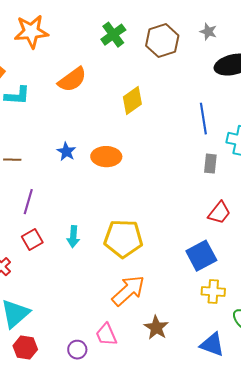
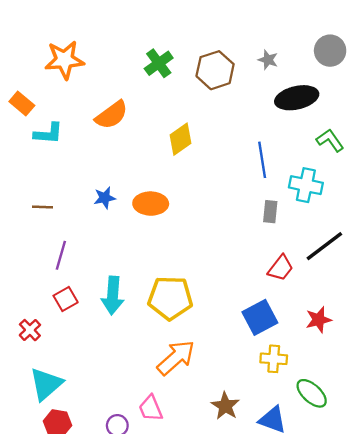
blue star: (66, 152) -> (105, 198), turned 30
cyan arrow: (73, 237) -> (113, 296), size x1.5
brown star: (156, 328) -> (225, 406), moved

